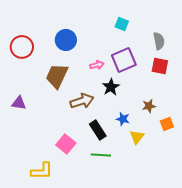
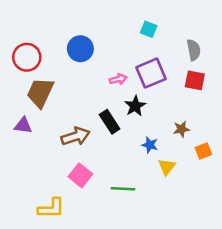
brown trapezoid: (57, 76) -> (40, 93), moved
brown arrow: (82, 101) -> (76, 136), moved
black rectangle: (98, 130) -> (110, 122), moved

